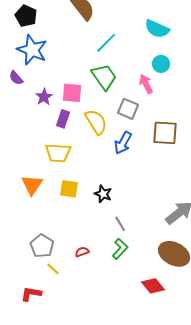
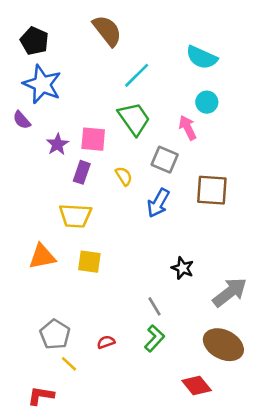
yellow semicircle: (96, 122) -> (124, 176), size x0.6
orange triangle: (32, 185) -> (42, 257), turned 45
black star: (103, 194) -> (183, 268), moved

